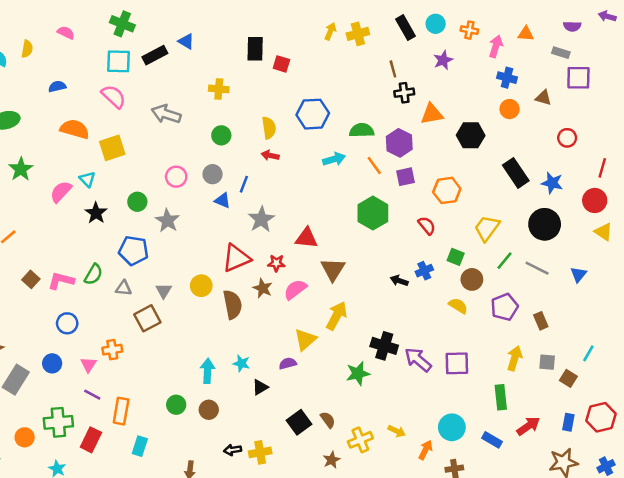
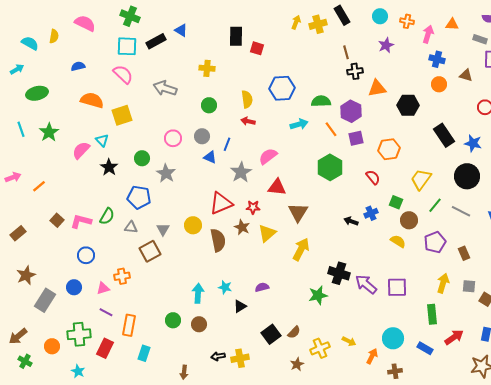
black rectangle: (405, 28) -> (342, 15), moved
pink semicircle: (66, 33) -> (85, 23), size x1.5
pink semicircle: (295, 289) -> (268, 156), moved
yellow triangle: (305, 340) -> (267, 233), moved
pink triangle: (88, 365) -> (103, 288), turned 40
brown semicircle: (328, 420) -> (294, 332), turned 80

